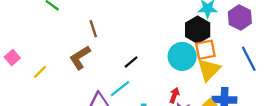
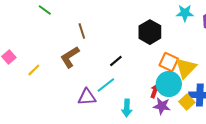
black hexagon: (198, 30) -> (150, 32), moved
orange square: (205, 50) -> (169, 62), moved, turned 36
cyan circle: (182, 56) -> (169, 84), moved

